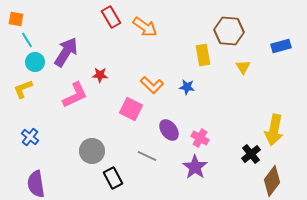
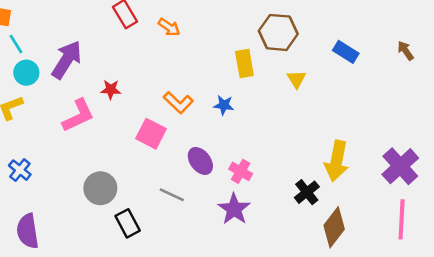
orange arrow: (145, 27) -> (169, 27), size x0.7
blue rectangle: (281, 46) -> (346, 52), turned 48

